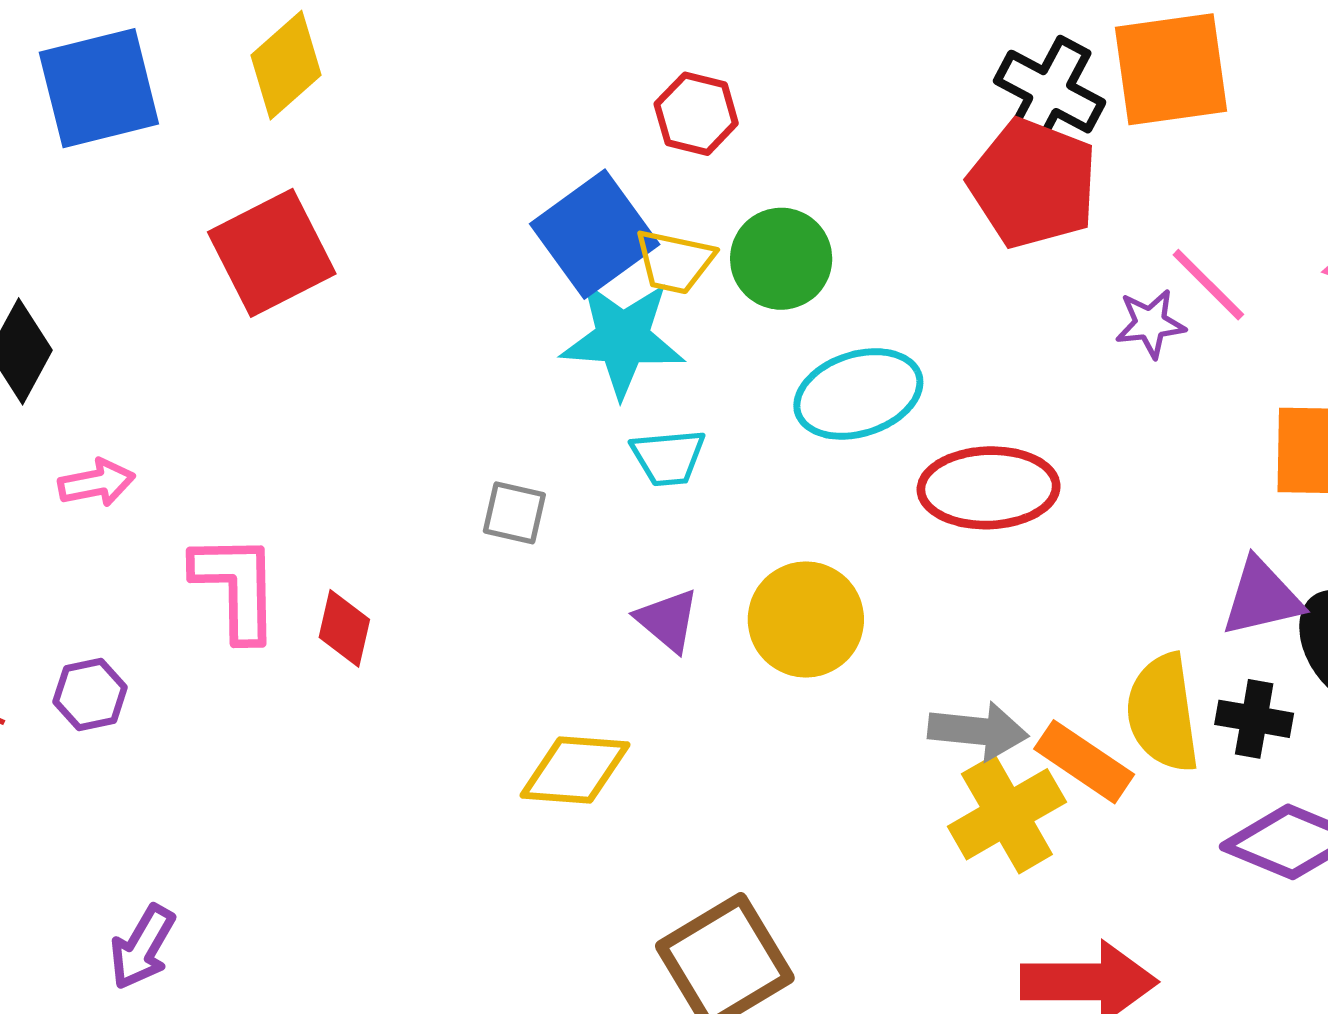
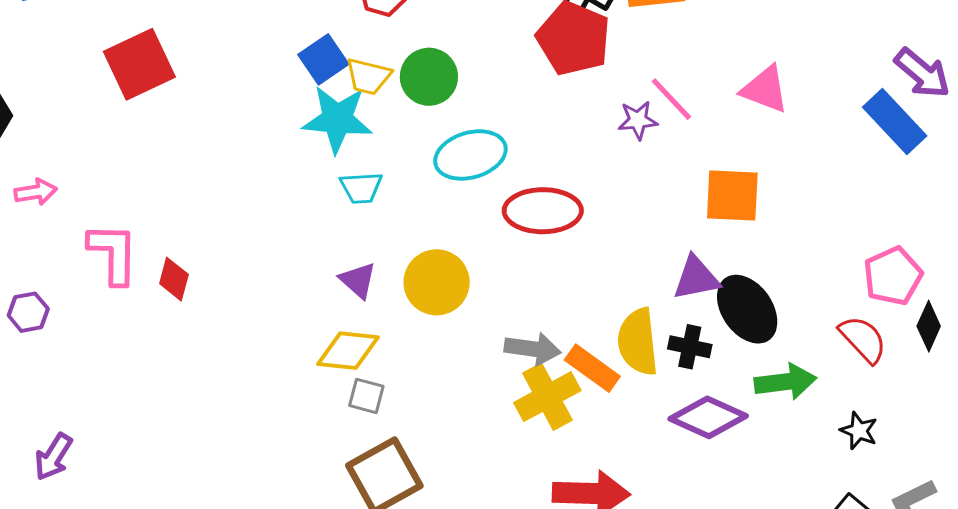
blue square: (595, 234) -> (323, 59), size x0.7
gray square: (514, 513) -> (366, 396), moved
yellow diamond: (575, 770) -> (348, 351), moved

